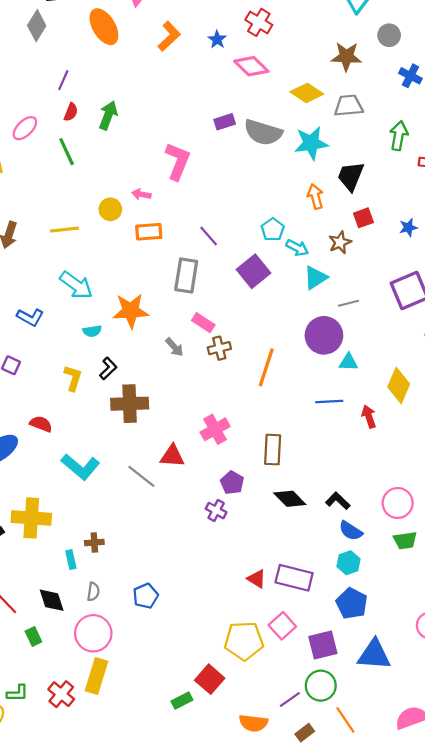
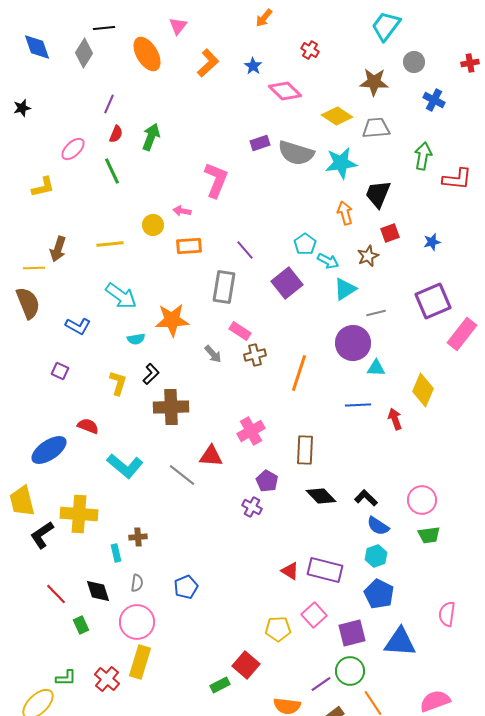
red cross: (259, 22) -> (310, 50), moved, size x0.7
yellow pentagon: (244, 641) -> (278, 629), size x0.7

